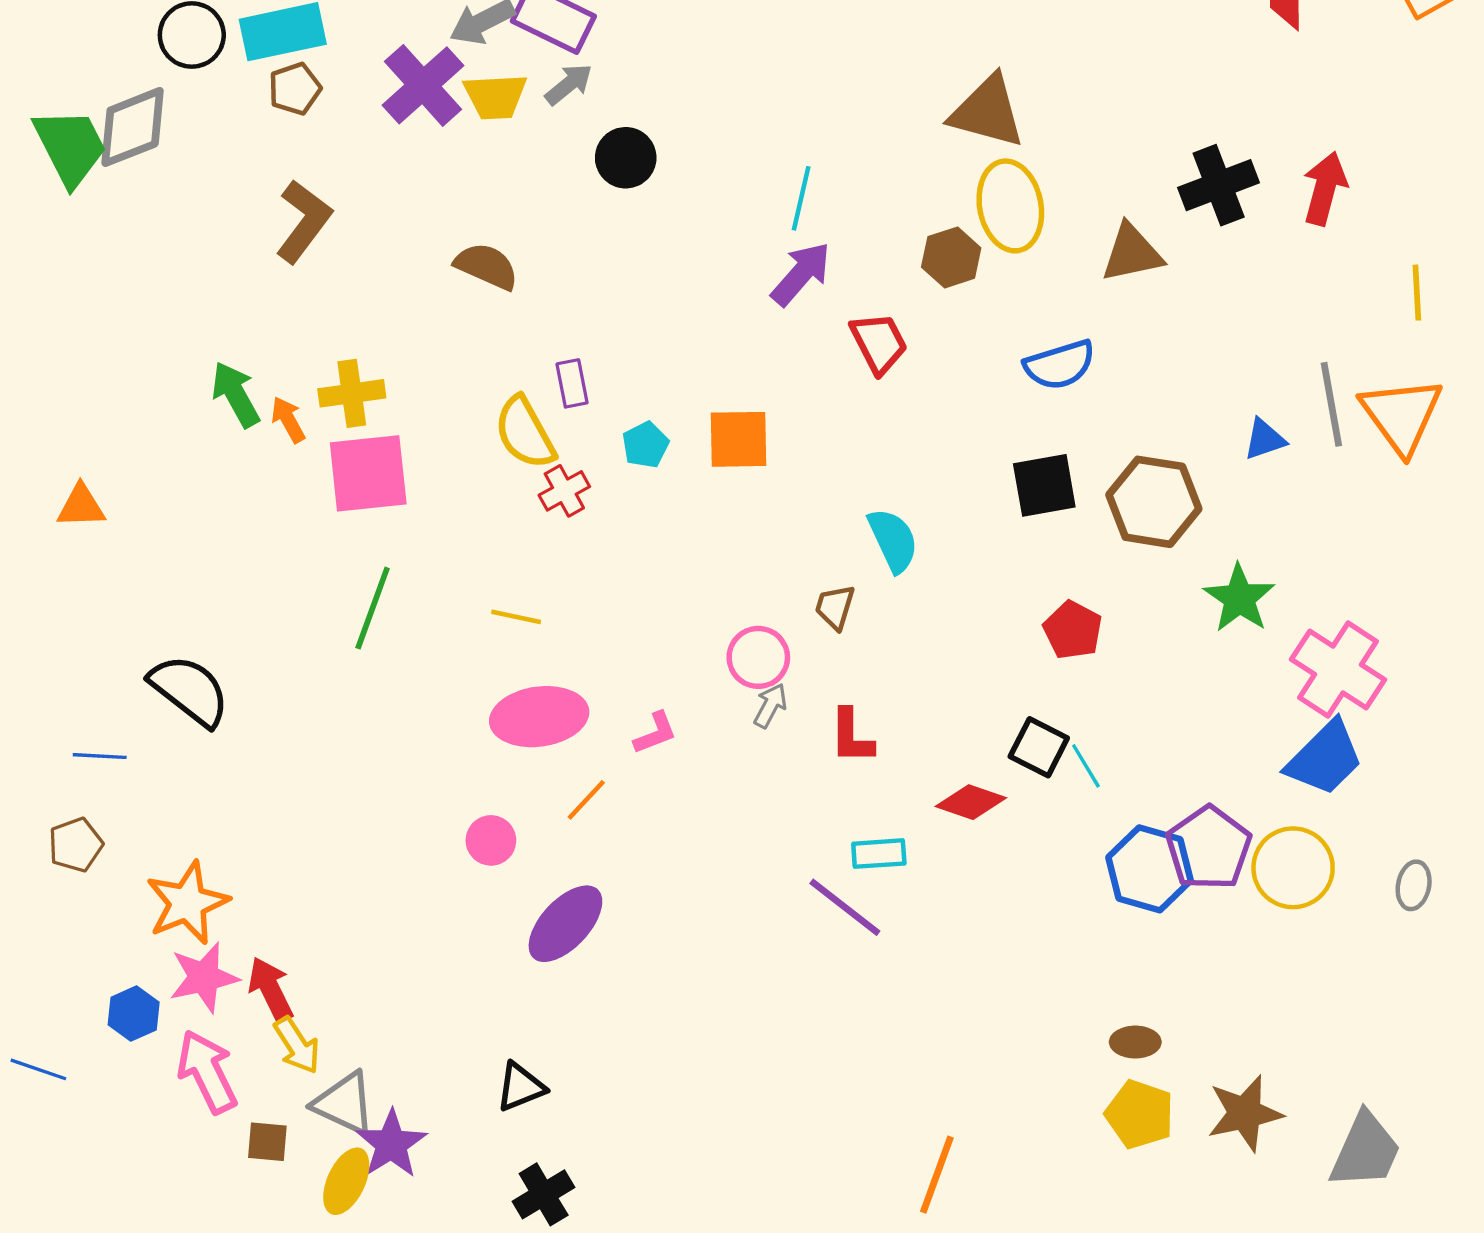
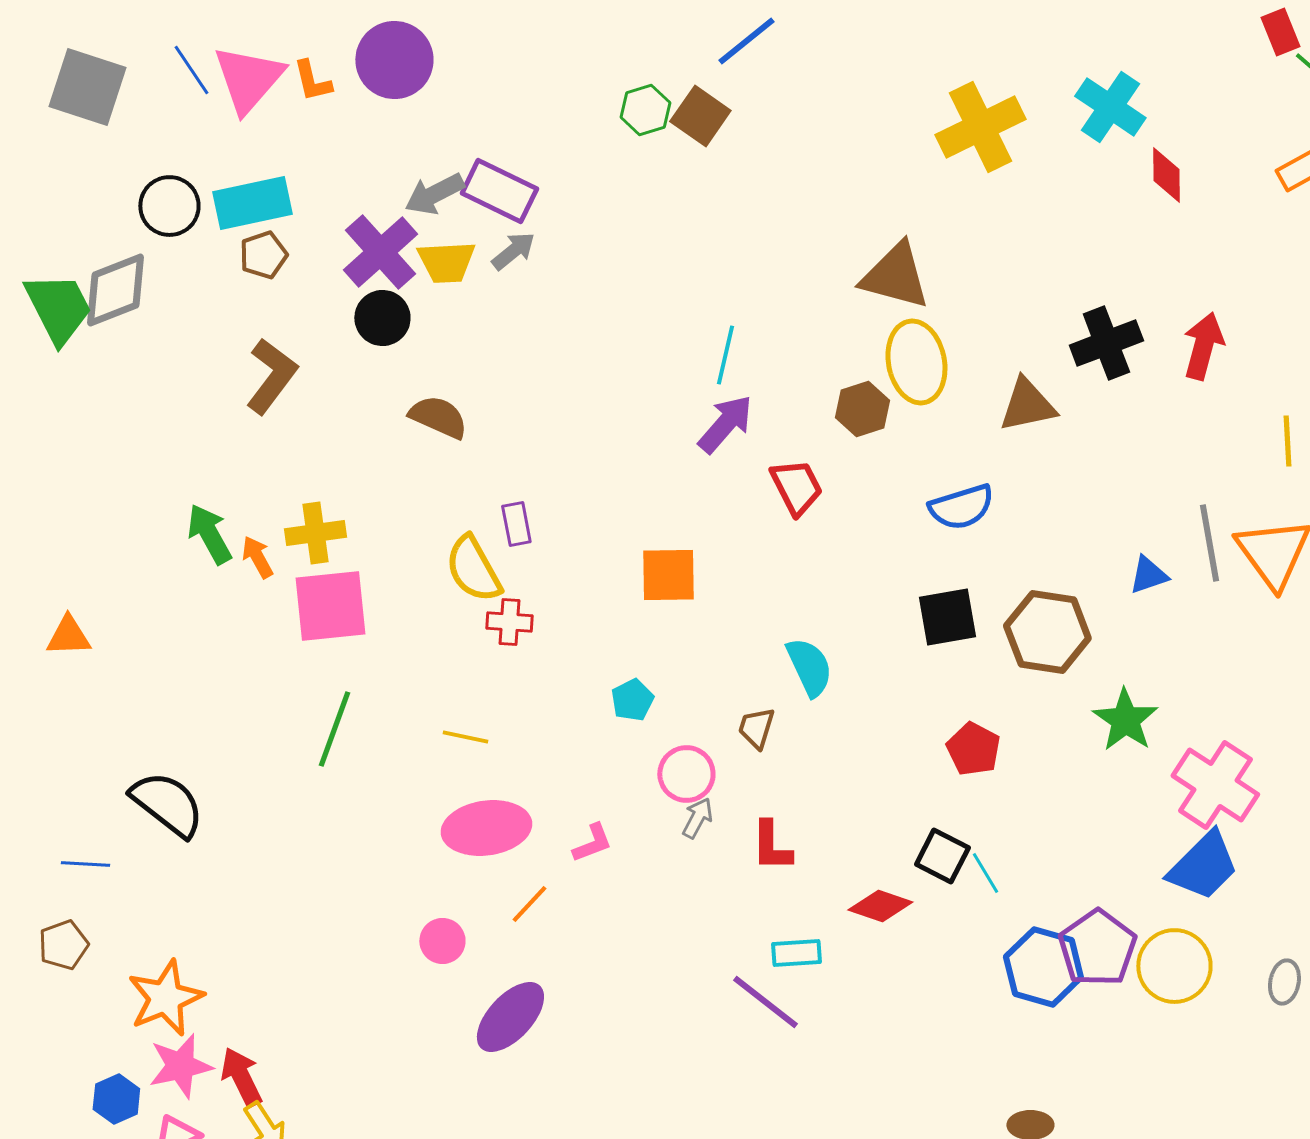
black circle: (626, 158) -> (382, 318), moved
cyan pentagon: (645, 445) -> (632, 700), moved
red cross: (564, 491) -> (509, 622), turned 33

